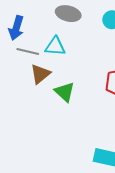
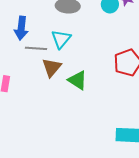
cyan triangle: (55, 46) -> (61, 39), turned -45

